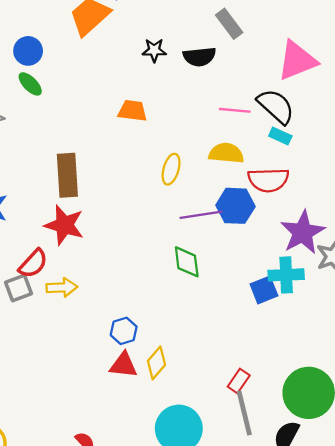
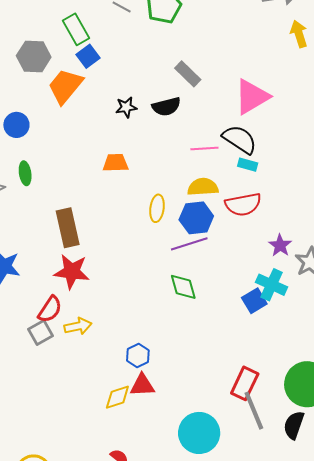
green ellipse: (30, 84) -> (25, 173), moved, turned 45
blue hexagon: (235, 206) -> (196, 218), moved
purple star: (303, 232) -> (280, 245), size x0.6
cyan cross: (286, 275) -> (272, 285), turned 36
yellow diamond: (156, 363) -> (117, 397), moved, turned 40
red rectangle: (239, 381) -> (245, 383), size x1.5

